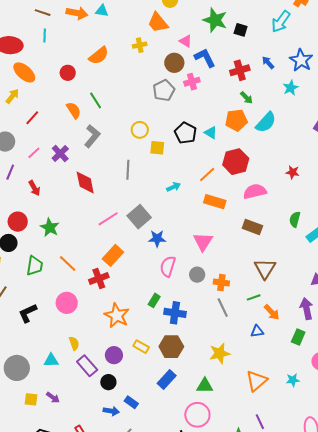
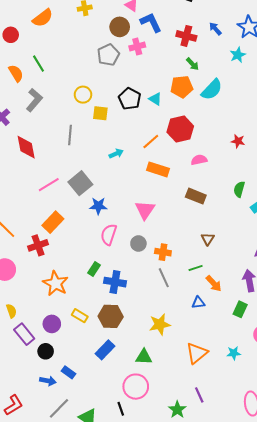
red cross: (240, 70) -> (186, 36), turned 30
pink semicircle: (255, 191) -> (199, 160), size x0.7
brown triangle: (265, 269) -> (208, 239), size x0.6

